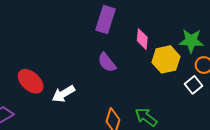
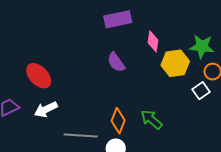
purple rectangle: (106, 19) -> (118, 19), turned 56
white arrow: (63, 94) -> (46, 109), moved

